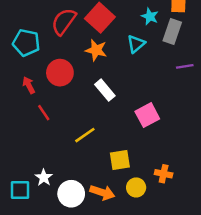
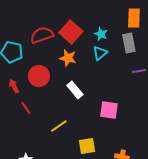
cyan star: (150, 16) -> (101, 34), moved
red semicircle: (64, 21) -> (42, 35), turned 35
gray rectangle: (172, 31) -> (129, 43), turned -30
pink square: (147, 115) -> (109, 110), turned 36

